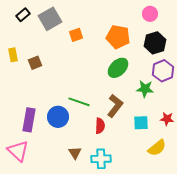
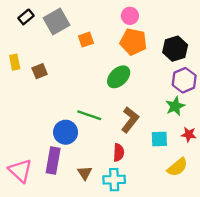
pink circle: (150, 14) -> (130, 16), moved
green ellipse: (118, 68) -> (119, 77), moved
green star: (145, 89) -> (175, 106), moved, turned -30
purple rectangle: (29, 120) -> (53, 160), moved
red semicircle: (100, 126) -> (119, 153), moved

